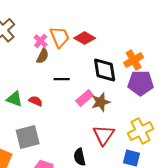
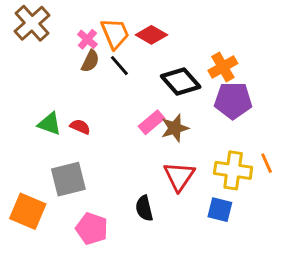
black diamond: (105, 70) -> (181, 82), turned -32
black line: (62, 79) -> (119, 66), moved, turned 49
yellow cross: (141, 131) -> (233, 170), turned 35

